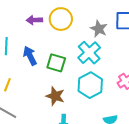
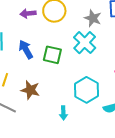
cyan hexagon: (90, 85) -> (87, 90), moved
brown star: (55, 96) -> (30, 90), moved

